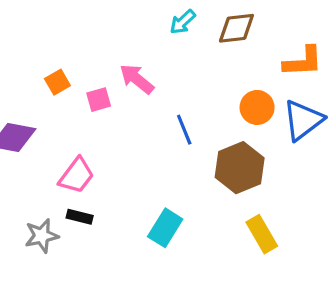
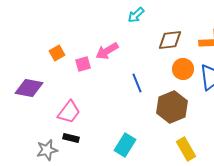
brown diamond: (236, 28) -> (170, 40), moved
pink arrow: (137, 79) -> (107, 51), turned -70

